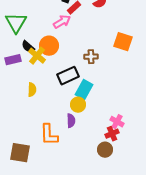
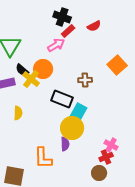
orange square: (123, 42) -> (117, 65), turned 30
black rectangle: (68, 76) -> (62, 99), turned 45
yellow semicircle: (32, 90) -> (18, 113), moved
yellow circle: (78, 105) -> (72, 128), size x1.5

